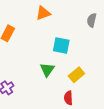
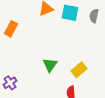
cyan square: (61, 45) -> (70, 13), moved

